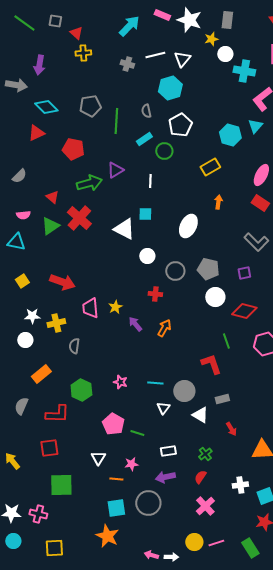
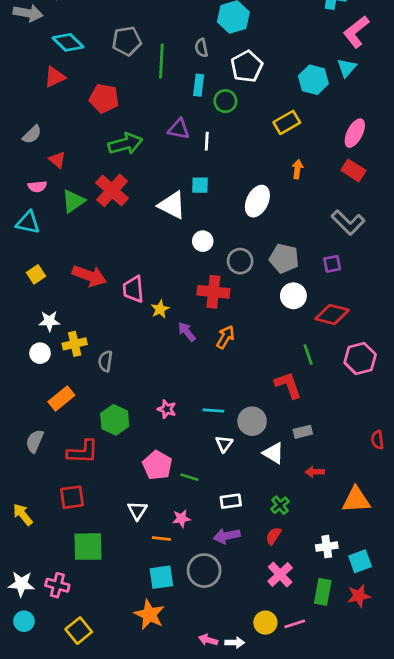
cyan rectangle: (144, 139) -> (199, 85), turned -49
purple triangle: (115, 170) -> (179, 129), moved, turned 42
red triangle: (52, 197) -> (57, 160), moved
red cross: (155, 294) -> (213, 292), size x1.6
pink trapezoid: (90, 308) -> (133, 289), moved
yellow cross: (56, 323) -> (75, 344), moved
red arrow: (231, 429) -> (315, 472), turned 120
yellow square: (54, 548) -> (79, 631), turned -36
green rectangle: (250, 548) -> (323, 592), moved, turned 42

